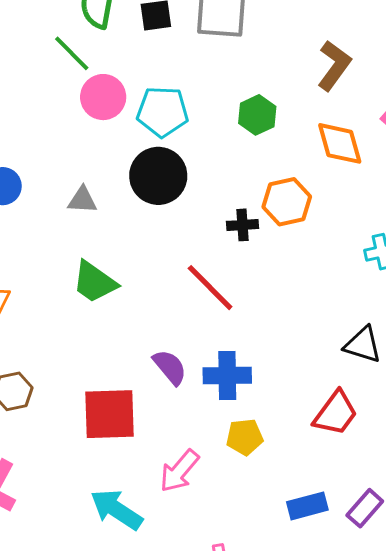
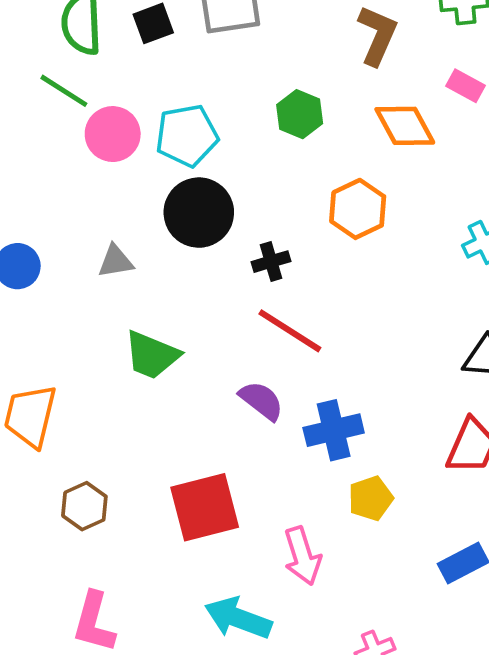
black cross: (242, 225) -> (271, 262), moved
purple semicircle: (170, 367) -> (261, 401), moved
pink arrow: (179, 471) -> (302, 556), turned -45

